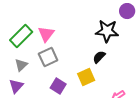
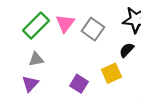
gray square: (48, 57) -> (93, 29), moved, turned -30
gray triangle: (21, 65) -> (36, 59), turned 32

